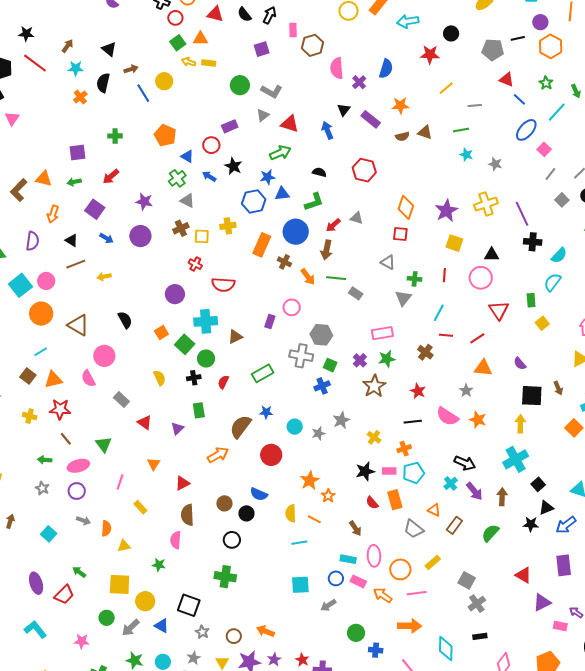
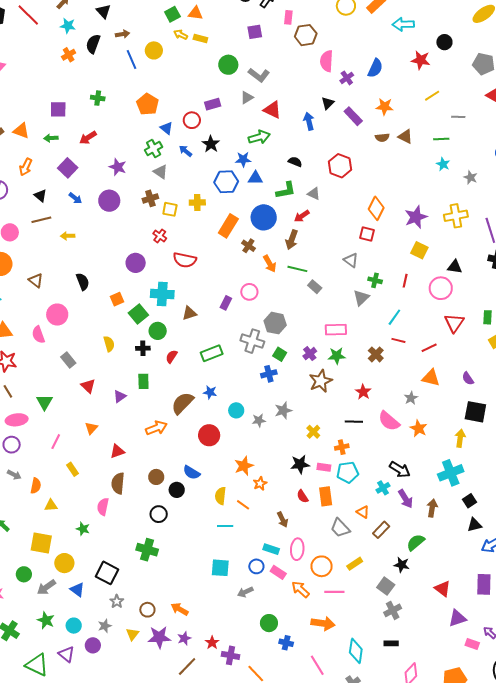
gray triangle: (357, 218) -> (314, 194), moved
brown triangle: (78, 325) -> (36, 281), size x0.7
black star: (531, 524) -> (402, 565), moved

